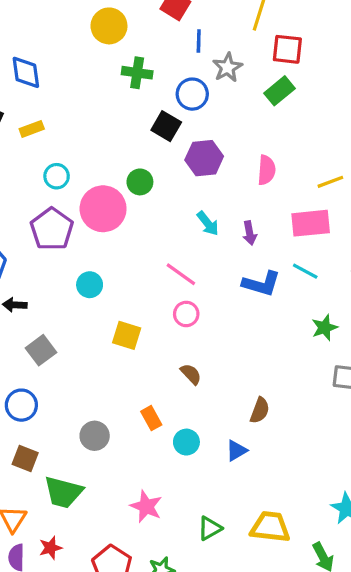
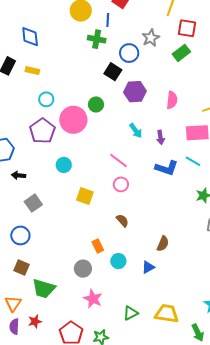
blue line: (199, 41) -> (108, 20), moved
yellow rectangle: (32, 129) -> (32, 71), turned 32
gray circle: (95, 436) -> (83, 269), moved

